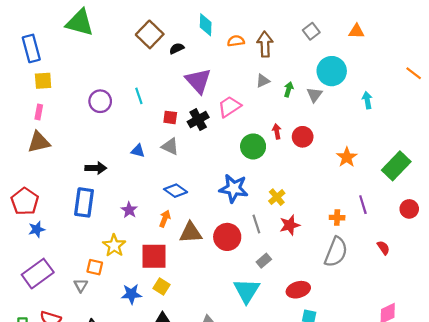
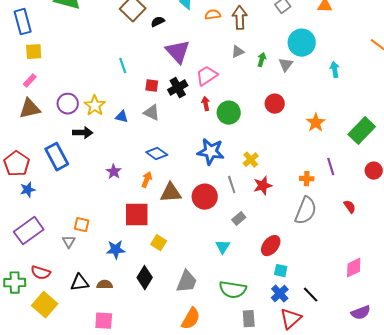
purple circle: (100, 101) -> (68, 104), moved
pink rectangle: (39, 112) -> (30, 81), turned 32
red arrow: (277, 131) -> (206, 104), moved
blue rectangle: (84, 202) -> (57, 157), moved, turned -36
yellow star: (114, 246) -> (95, 106), moved
yellow square: (162, 286) -> (159, 243), moved
red ellipse: (298, 290) -> (271, 246), turned -35
cyan triangle: (247, 291) -> (223, 247), size x0.6

